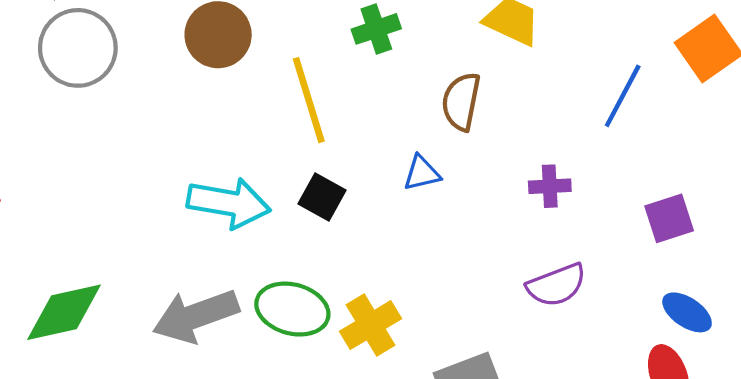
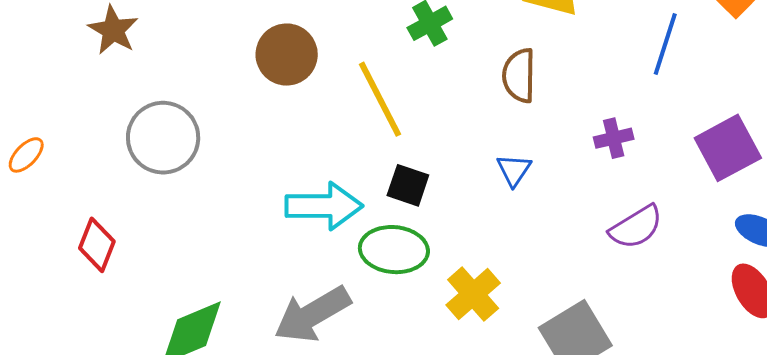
gray circle: (78, 48) -> (163, 138), moved
blue triangle: (422, 173) -> (514, 170), moved, turned -33
purple square: (669, 218) -> (728, 148), size x1.4
green ellipse: (292, 309) -> (394, 250), moved

